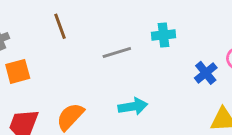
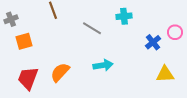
gray line: (117, 52) -> (92, 28), turned 48

